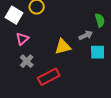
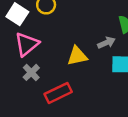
pink triangle: (22, 39) -> (27, 44), size x1.5

